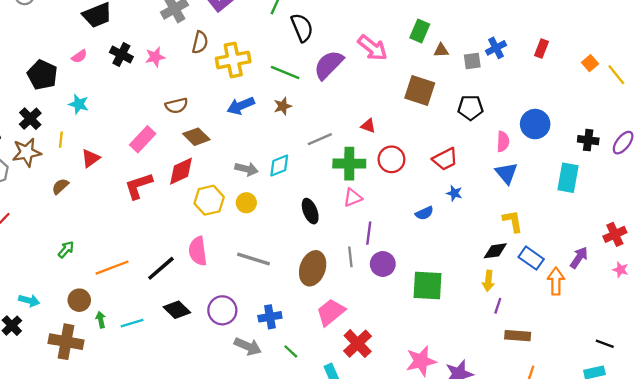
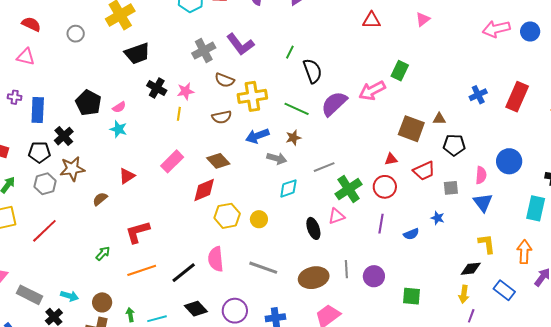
green rectangle: (420, 31) -> (400, 71), moved
brown semicircle: (200, 42) -> (225, 80), turned 96
pink arrow: (372, 48) -> (372, 91), turned 112
red rectangle: (542, 48) -> (517, 97), size x1.8
brown triangle: (441, 50) -> (439, 119), moved
pink semicircle: (79, 56) -> (119, 107), moved
gray square: (472, 61) -> (451, 188), moved
brown semicircle: (177, 106) -> (222, 117), moved
black cross: (30, 119) -> (64, 136), moved
red triangle: (368, 126) -> (391, 159), moved, turned -32
yellow line: (61, 140) -> (179, 114), moved
red trapezoid: (445, 159) -> (424, 171), moved
green cross: (349, 164) -> (349, 189), turned -36
gray arrow: (246, 169) -> (277, 158), moved
red L-shape: (138, 186) -> (138, 232), moved
pink triangle: (353, 198) -> (336, 216), moved
purple line: (369, 233) -> (381, 224), moved
blue rectangle: (531, 258) -> (504, 290), moved
brown ellipse: (313, 268) -> (314, 278), turned 56
orange arrow: (556, 281) -> (524, 252), moved
green square: (427, 286) -> (411, 296), size x0.7
brown circle: (79, 300) -> (102, 302), moved

